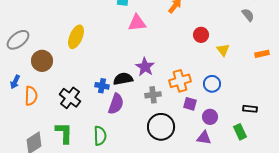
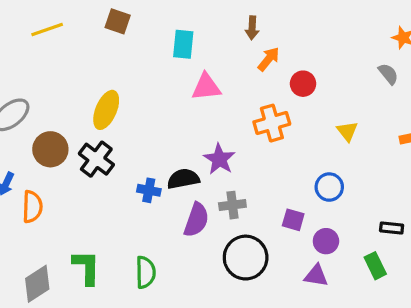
red circle: (201, 35) -> (303, 84), moved
orange cross: (180, 81) -> (272, 123), moved
black cross: (70, 98) -> (96, 159), moved
purple semicircle: (116, 104) -> (196, 220), moved

